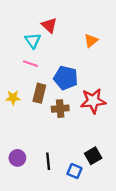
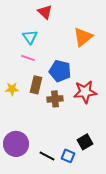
red triangle: (49, 25) -> (45, 12), moved
orange triangle: (91, 41) -> (83, 37), size x1.5
purple circle: (17, 158) -> (16, 144), size x1.6
black line: (48, 161) -> (47, 156), moved, turned -56

